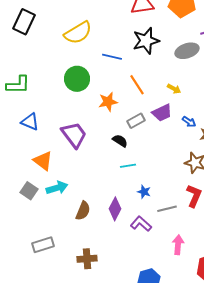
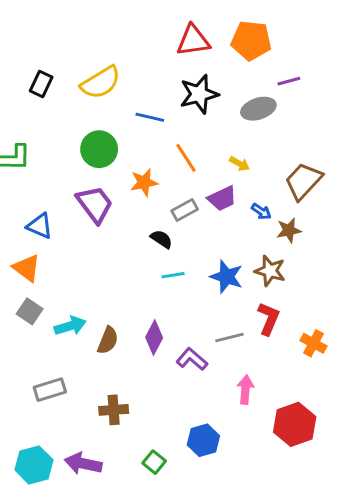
black rectangle: (24, 22) -> (41, 84), moved, size x0.7
blue triangle: (30, 122) -> (40, 226), moved
purple trapezoid: (74, 135) -> (95, 204), moved
orange triangle: (43, 161) -> (27, 268), moved
cyan arrow: (57, 188) -> (70, 326), moved
blue star: (144, 192) -> (227, 277), moved, size x1.6

